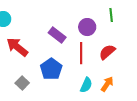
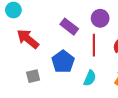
gray square: (22, 83) -> (33, 76), turned 32
cyan semicircle: (86, 85) -> (90, 78), moved

